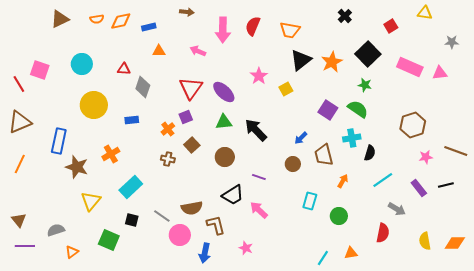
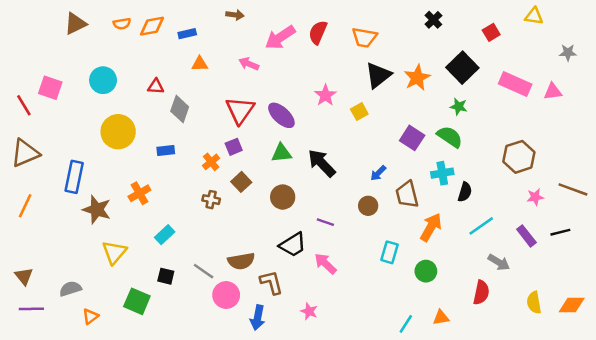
pink arrow: (223, 30) -> (280, 37), turned 55
orange arrow: (343, 181) -> (431, 227), size x1.6
cyan rectangle: (131, 187) -> (165, 235), size x0.7

